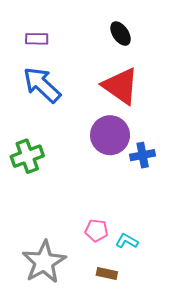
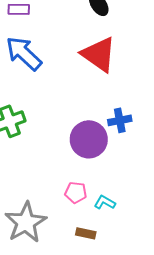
purple circle: (110, 135) -> (89, 139), moved

